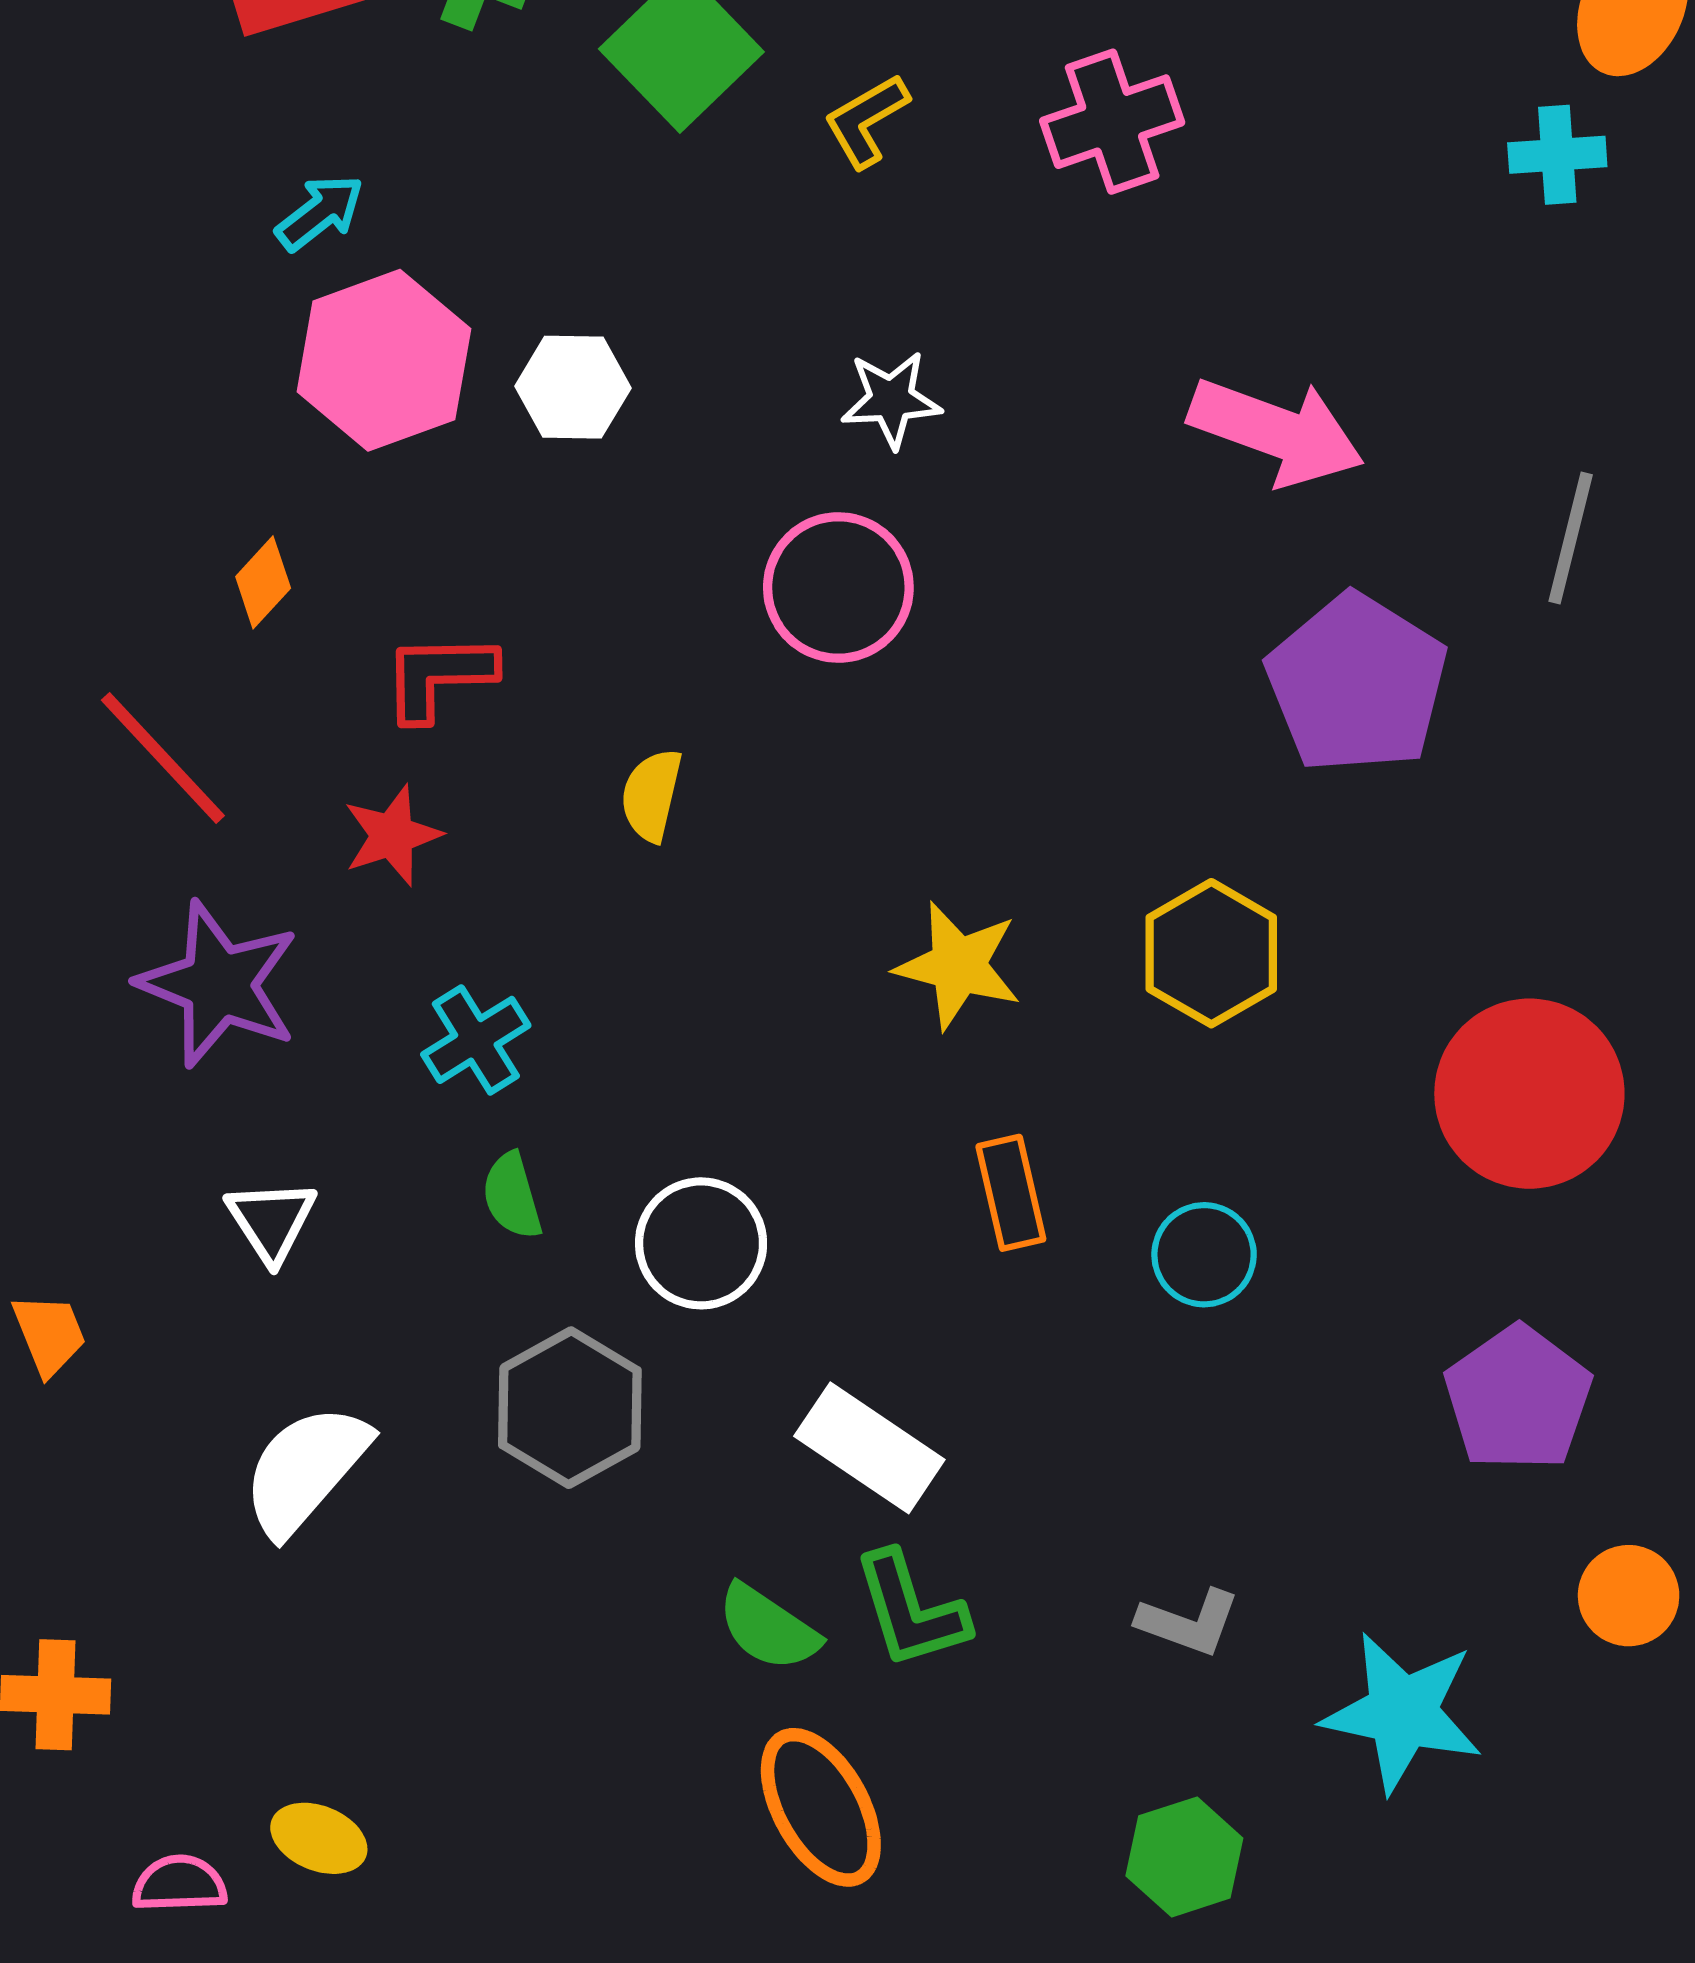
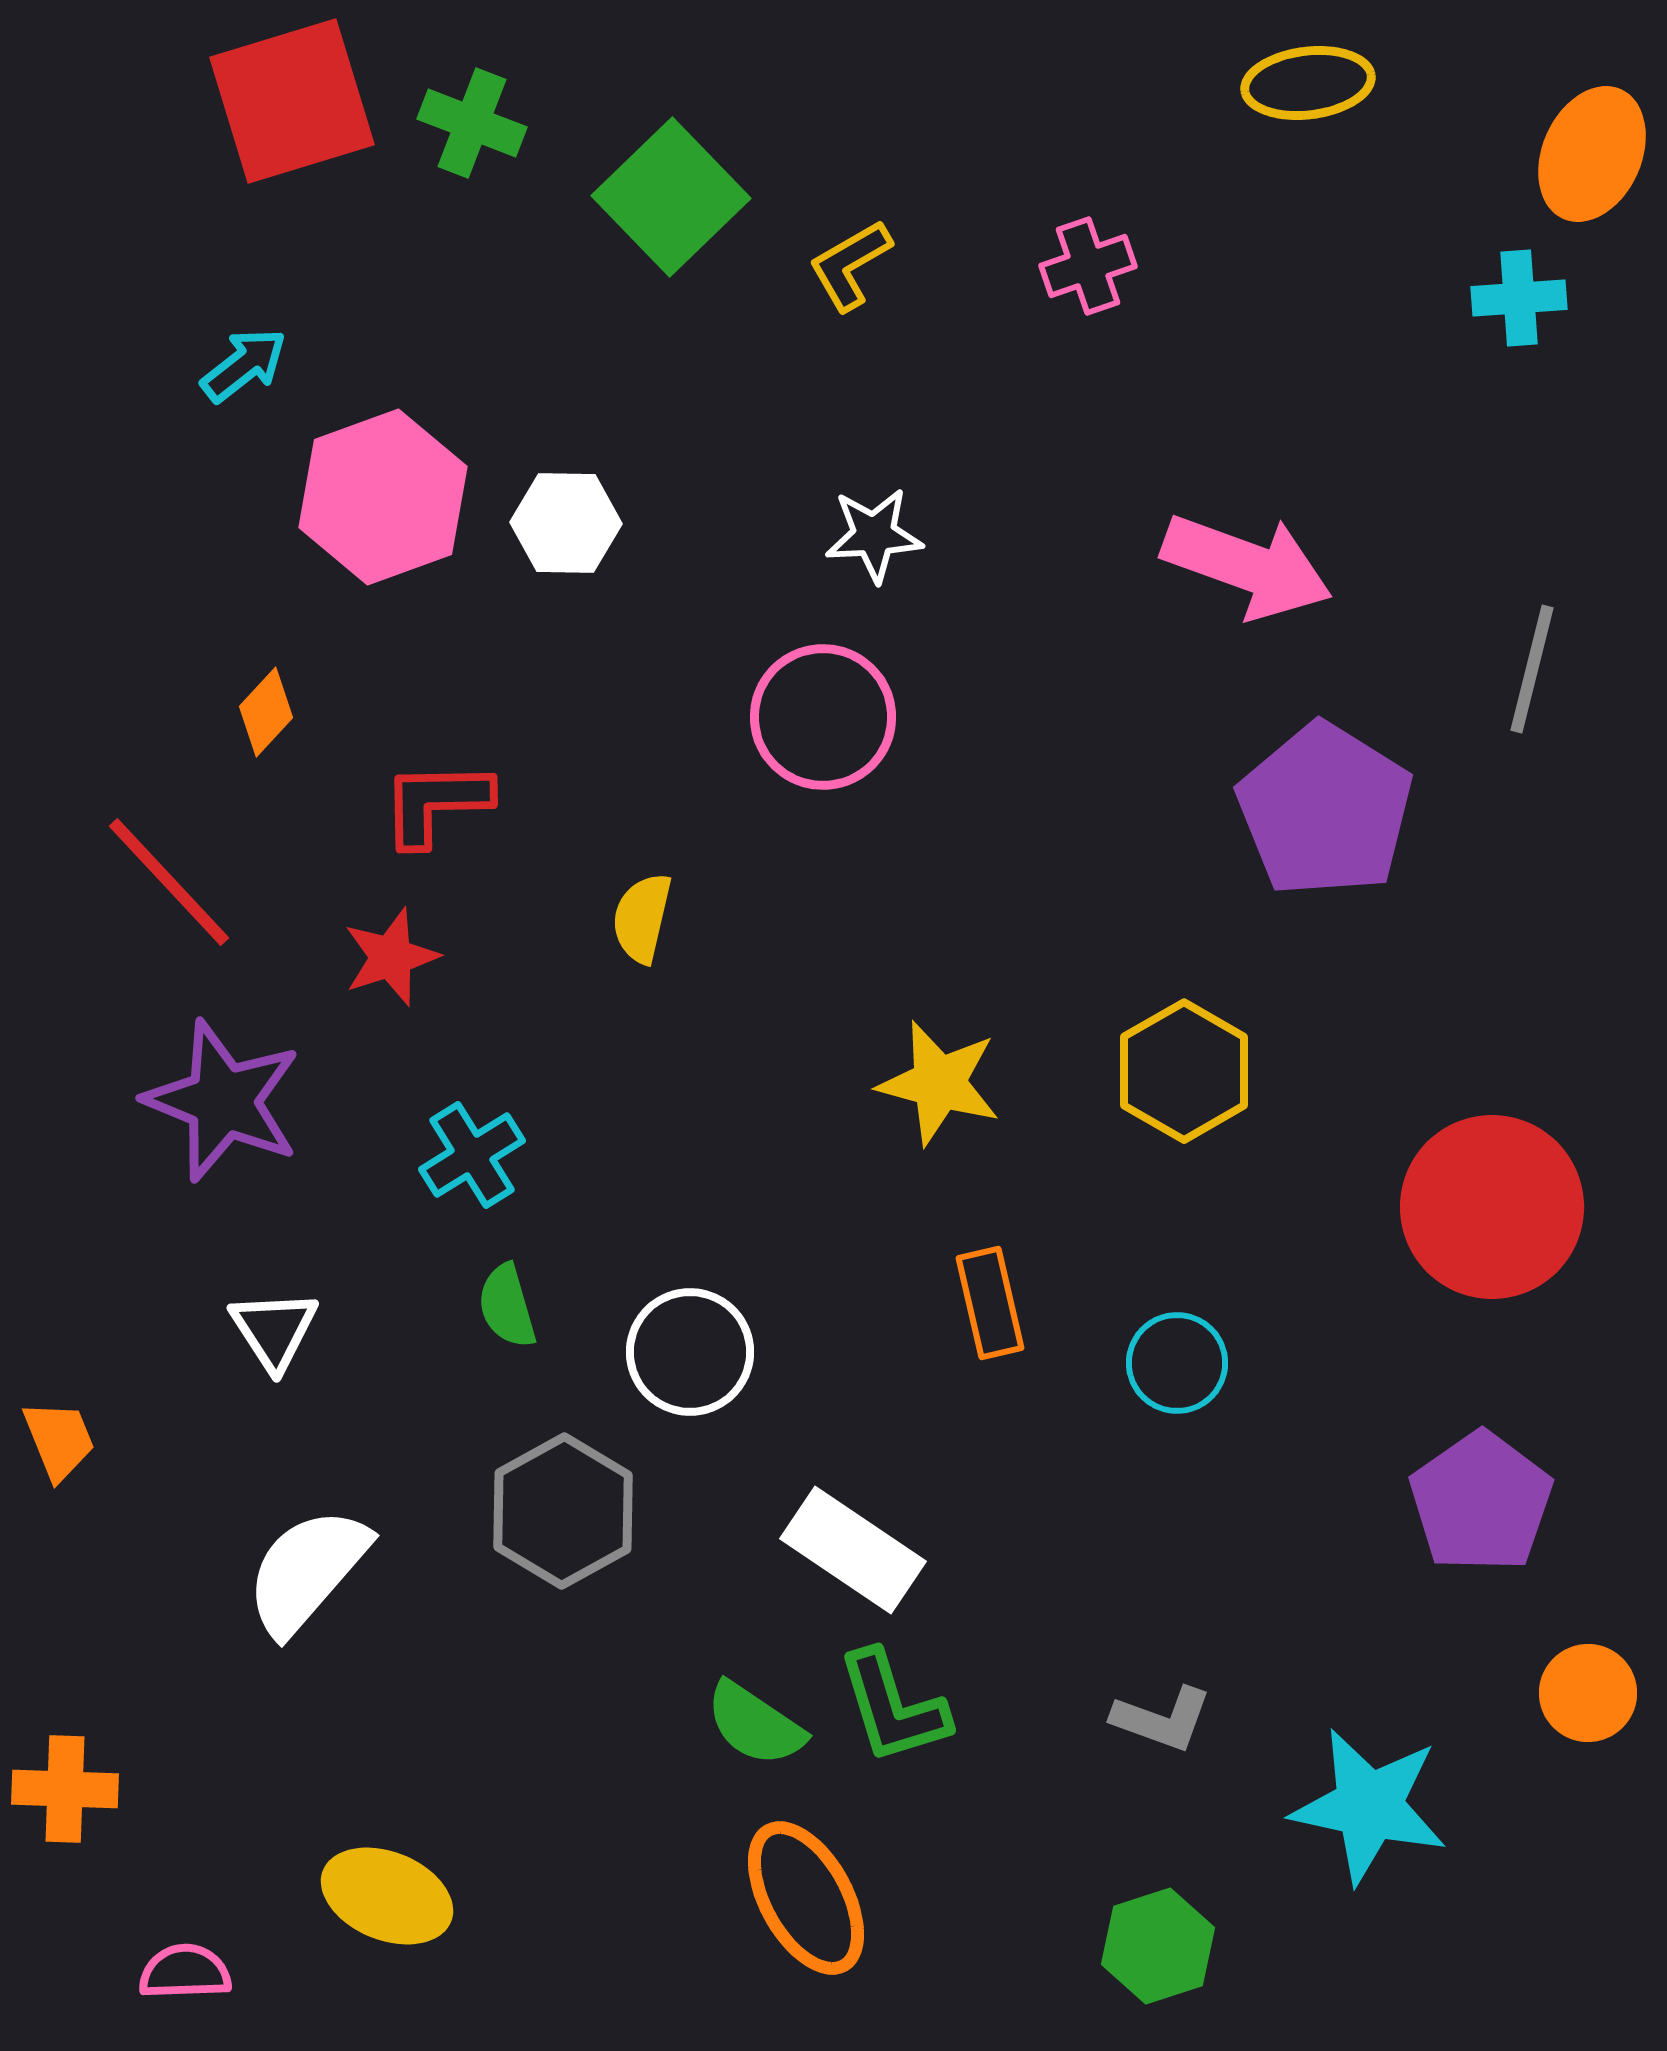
pink cross: (1112, 122) -> (1088, 266), size x0.7
cyan arrow: (320, 213) -> (244, 365), moved
yellow ellipse: (319, 1838) -> (387, 1896), moved, size x1.4

